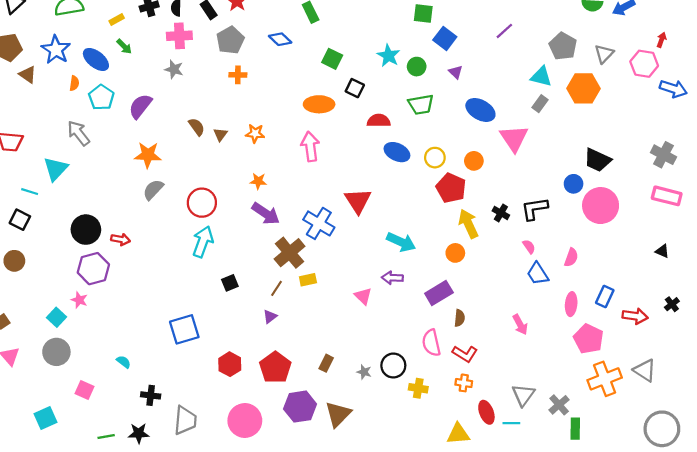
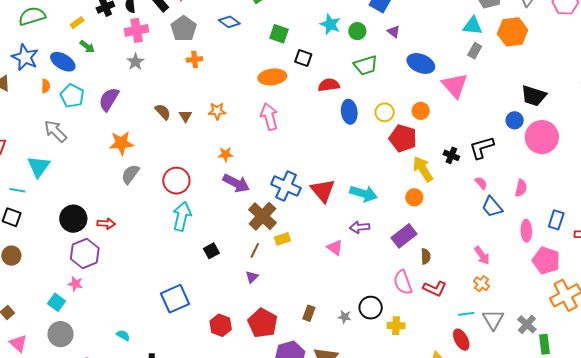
gray star: (174, 69) -> (135, 62), turned 30
blue ellipse: (397, 152) -> (349, 112), turned 65
red triangle: (358, 201) -> (323, 191), moved
orange cross: (464, 383) -> (482, 284), moved, turned 35
cyan line: (511, 423) -> (466, 314), moved

